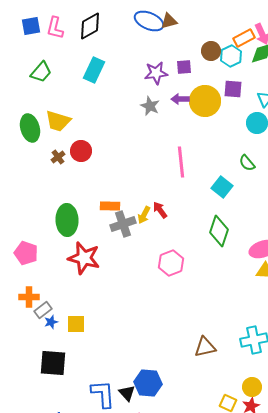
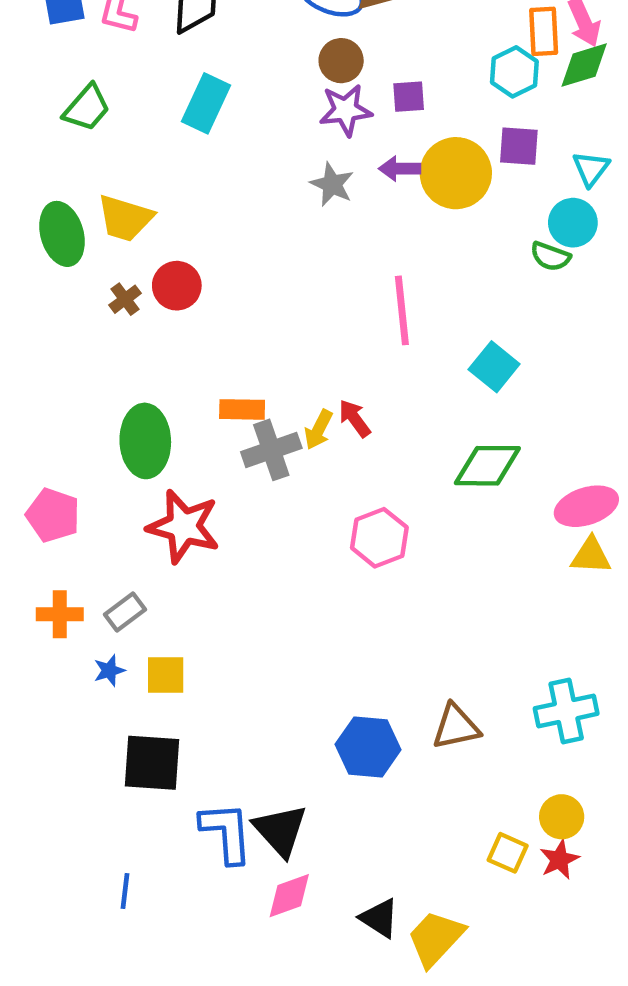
orange rectangle: (244, 38) -> (544, 31), turned -65
brown circle: (211, 51) -> (341, 61), moved
green semicircle: (247, 163) -> (550, 256), moved, turned -30
green diamond: (219, 231) -> (487, 466), turned 72
gray rectangle: (43, 310) -> (125, 612), moved
black square: (53, 363) -> (152, 763), moved
blue hexagon: (148, 383) -> (368, 747), moved
black triangle: (127, 393) -> (280, 830), size x1.5

